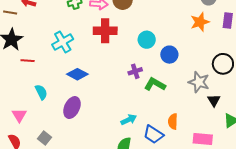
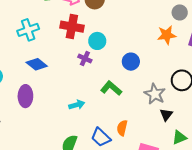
cyan circle: (147, 40) -> (97, 41), moved
purple cross: (135, 71) -> (85, 59), moved, turned 32
purple ellipse: (72, 108) -> (25, 96), turned -35
cyan arrow: (129, 120) -> (77, 105), moved

